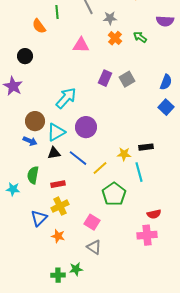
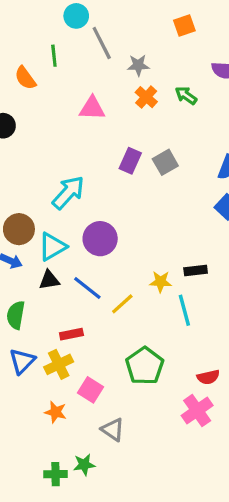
red rectangle: (58, 184) -> (71, 334), moved
green pentagon: (114, 194) -> (145, 366), moved
blue triangle: (39, 218) -> (22, 361), moved
pink square: (92, 222) -> (91, 390), moved
pink cross: (147, 235) -> (197, 411), turned -30

